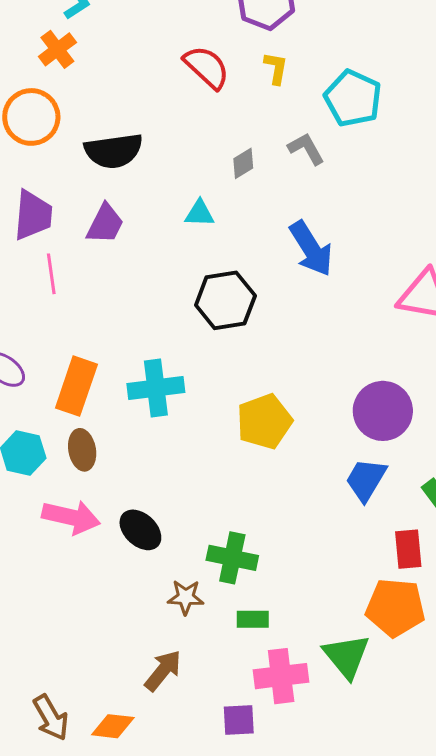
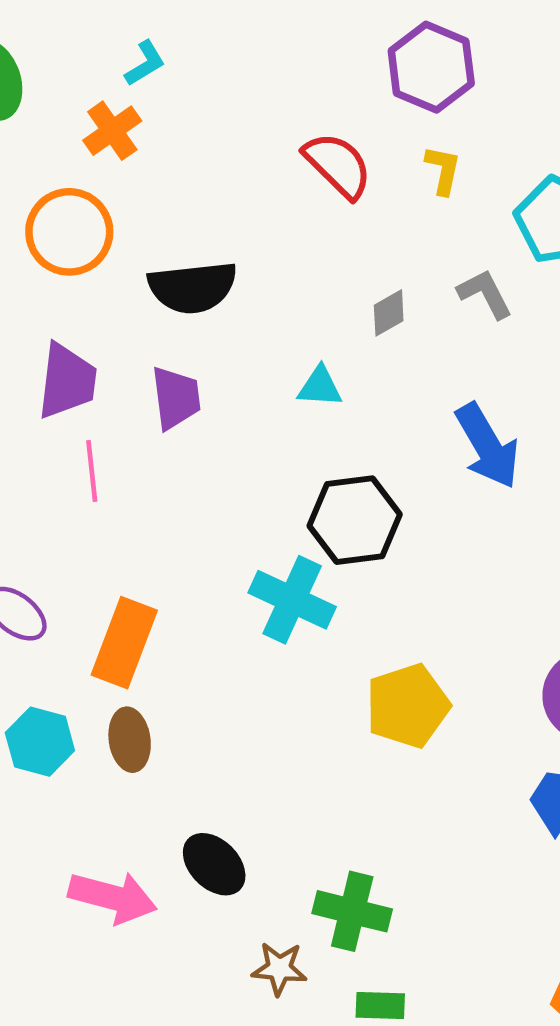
purple trapezoid: (105, 224) -> (176, 398), turned -36
cyan cross: (156, 388) -> (292, 600), moved, turned 30
pink arrow: (71, 517) -> (113, 897), moved

